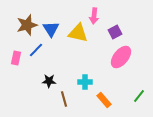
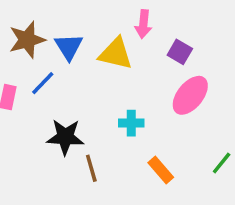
purple square: (115, 32) -> (180, 52), turned -32
black star: (49, 81) -> (65, 137), size x1.5
cyan cross: (85, 82) -> (131, 123), moved

